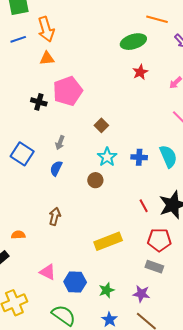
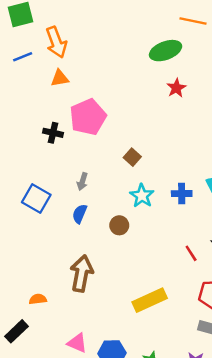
brown circle: (95, 180) -> (119, 225), moved
brown arrow: (55, 216) -> (82, 273), size x1.6

